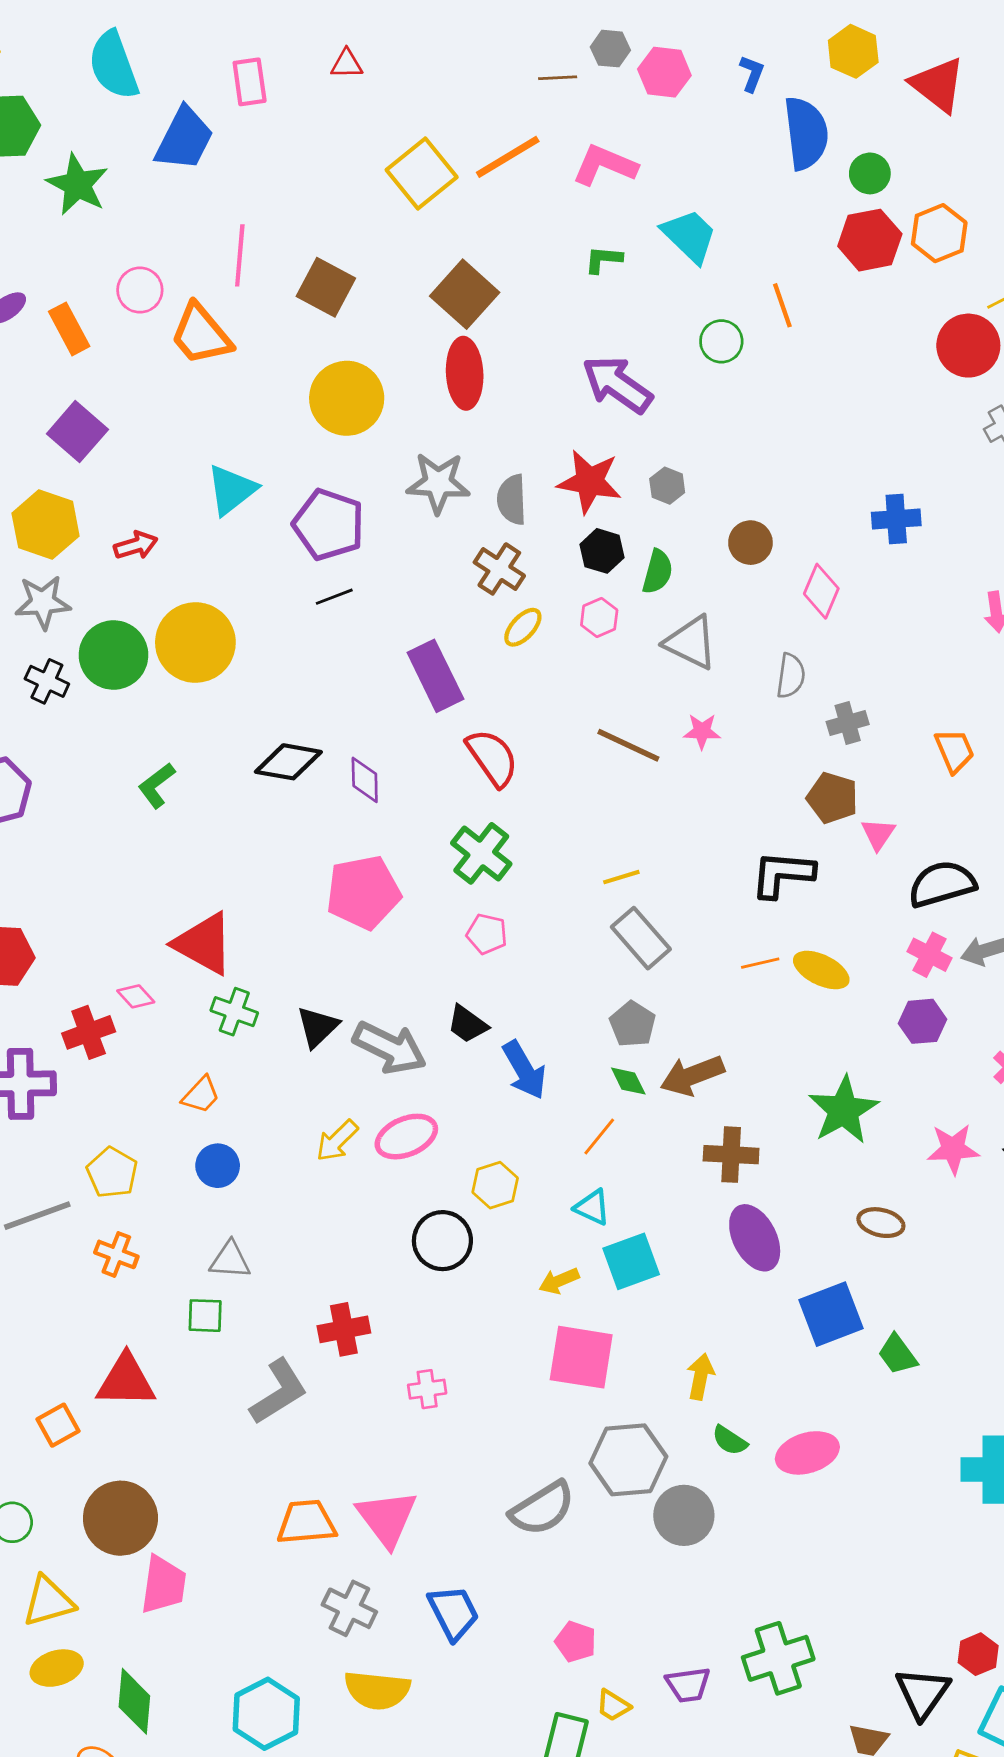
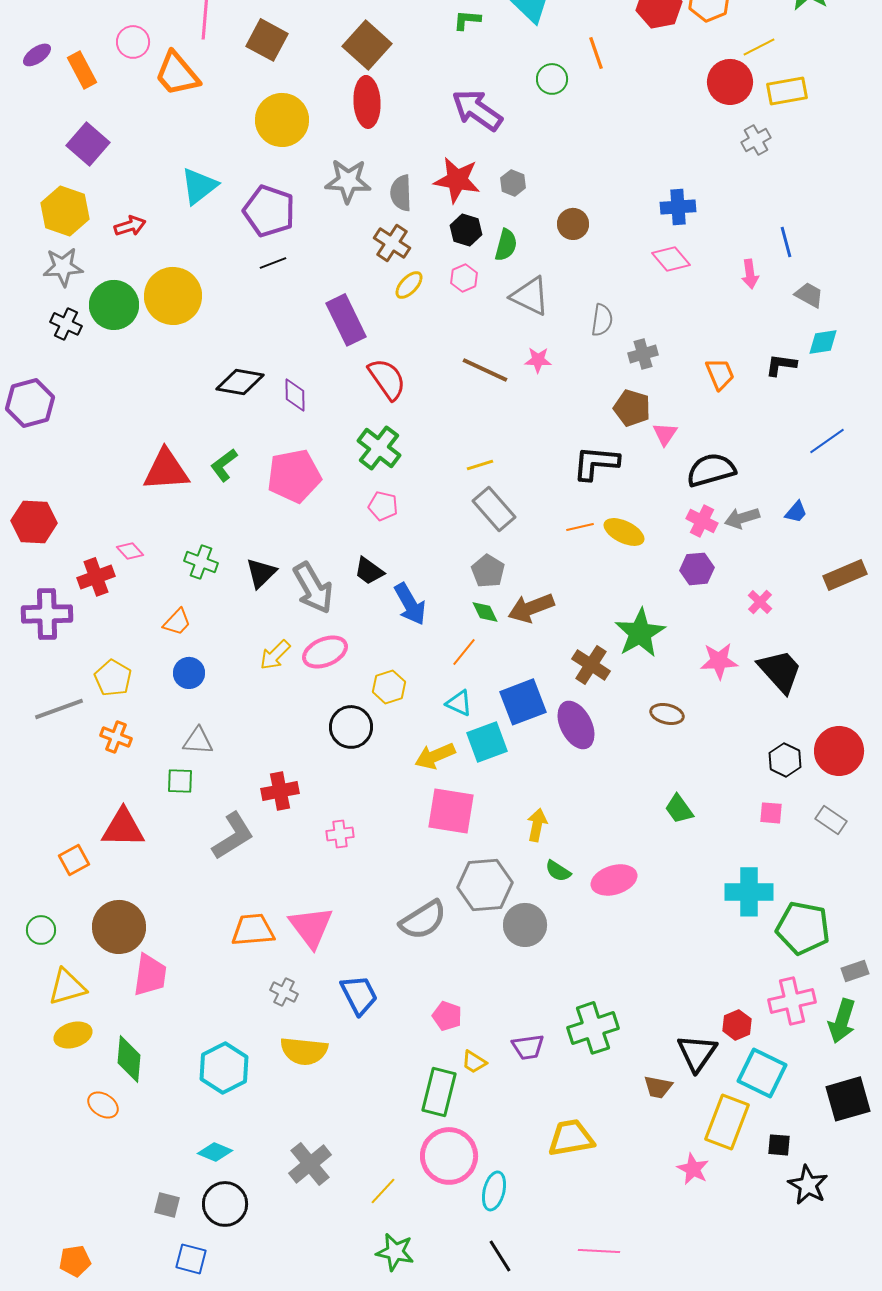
pink diamond: (821, 591) -> (671, 259), moved, turned -63
green L-shape: (157, 785) -> (224, 465), moved
red triangle: (204, 944) -> (166, 470), moved, turned -33
gray arrow: (390, 1048) -> (313, 588), turned 34
brown cross: (731, 1155) -> (591, 665), moved, turned 30
yellow arrow: (559, 1281) -> (435, 756), size x1.4
blue square: (831, 1314) -> (523, 702), moved
gray cross: (349, 1608) -> (284, 992), size x0.7

